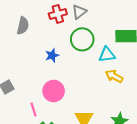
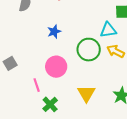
green circle: (82, 39) -> (89, 50), moved

